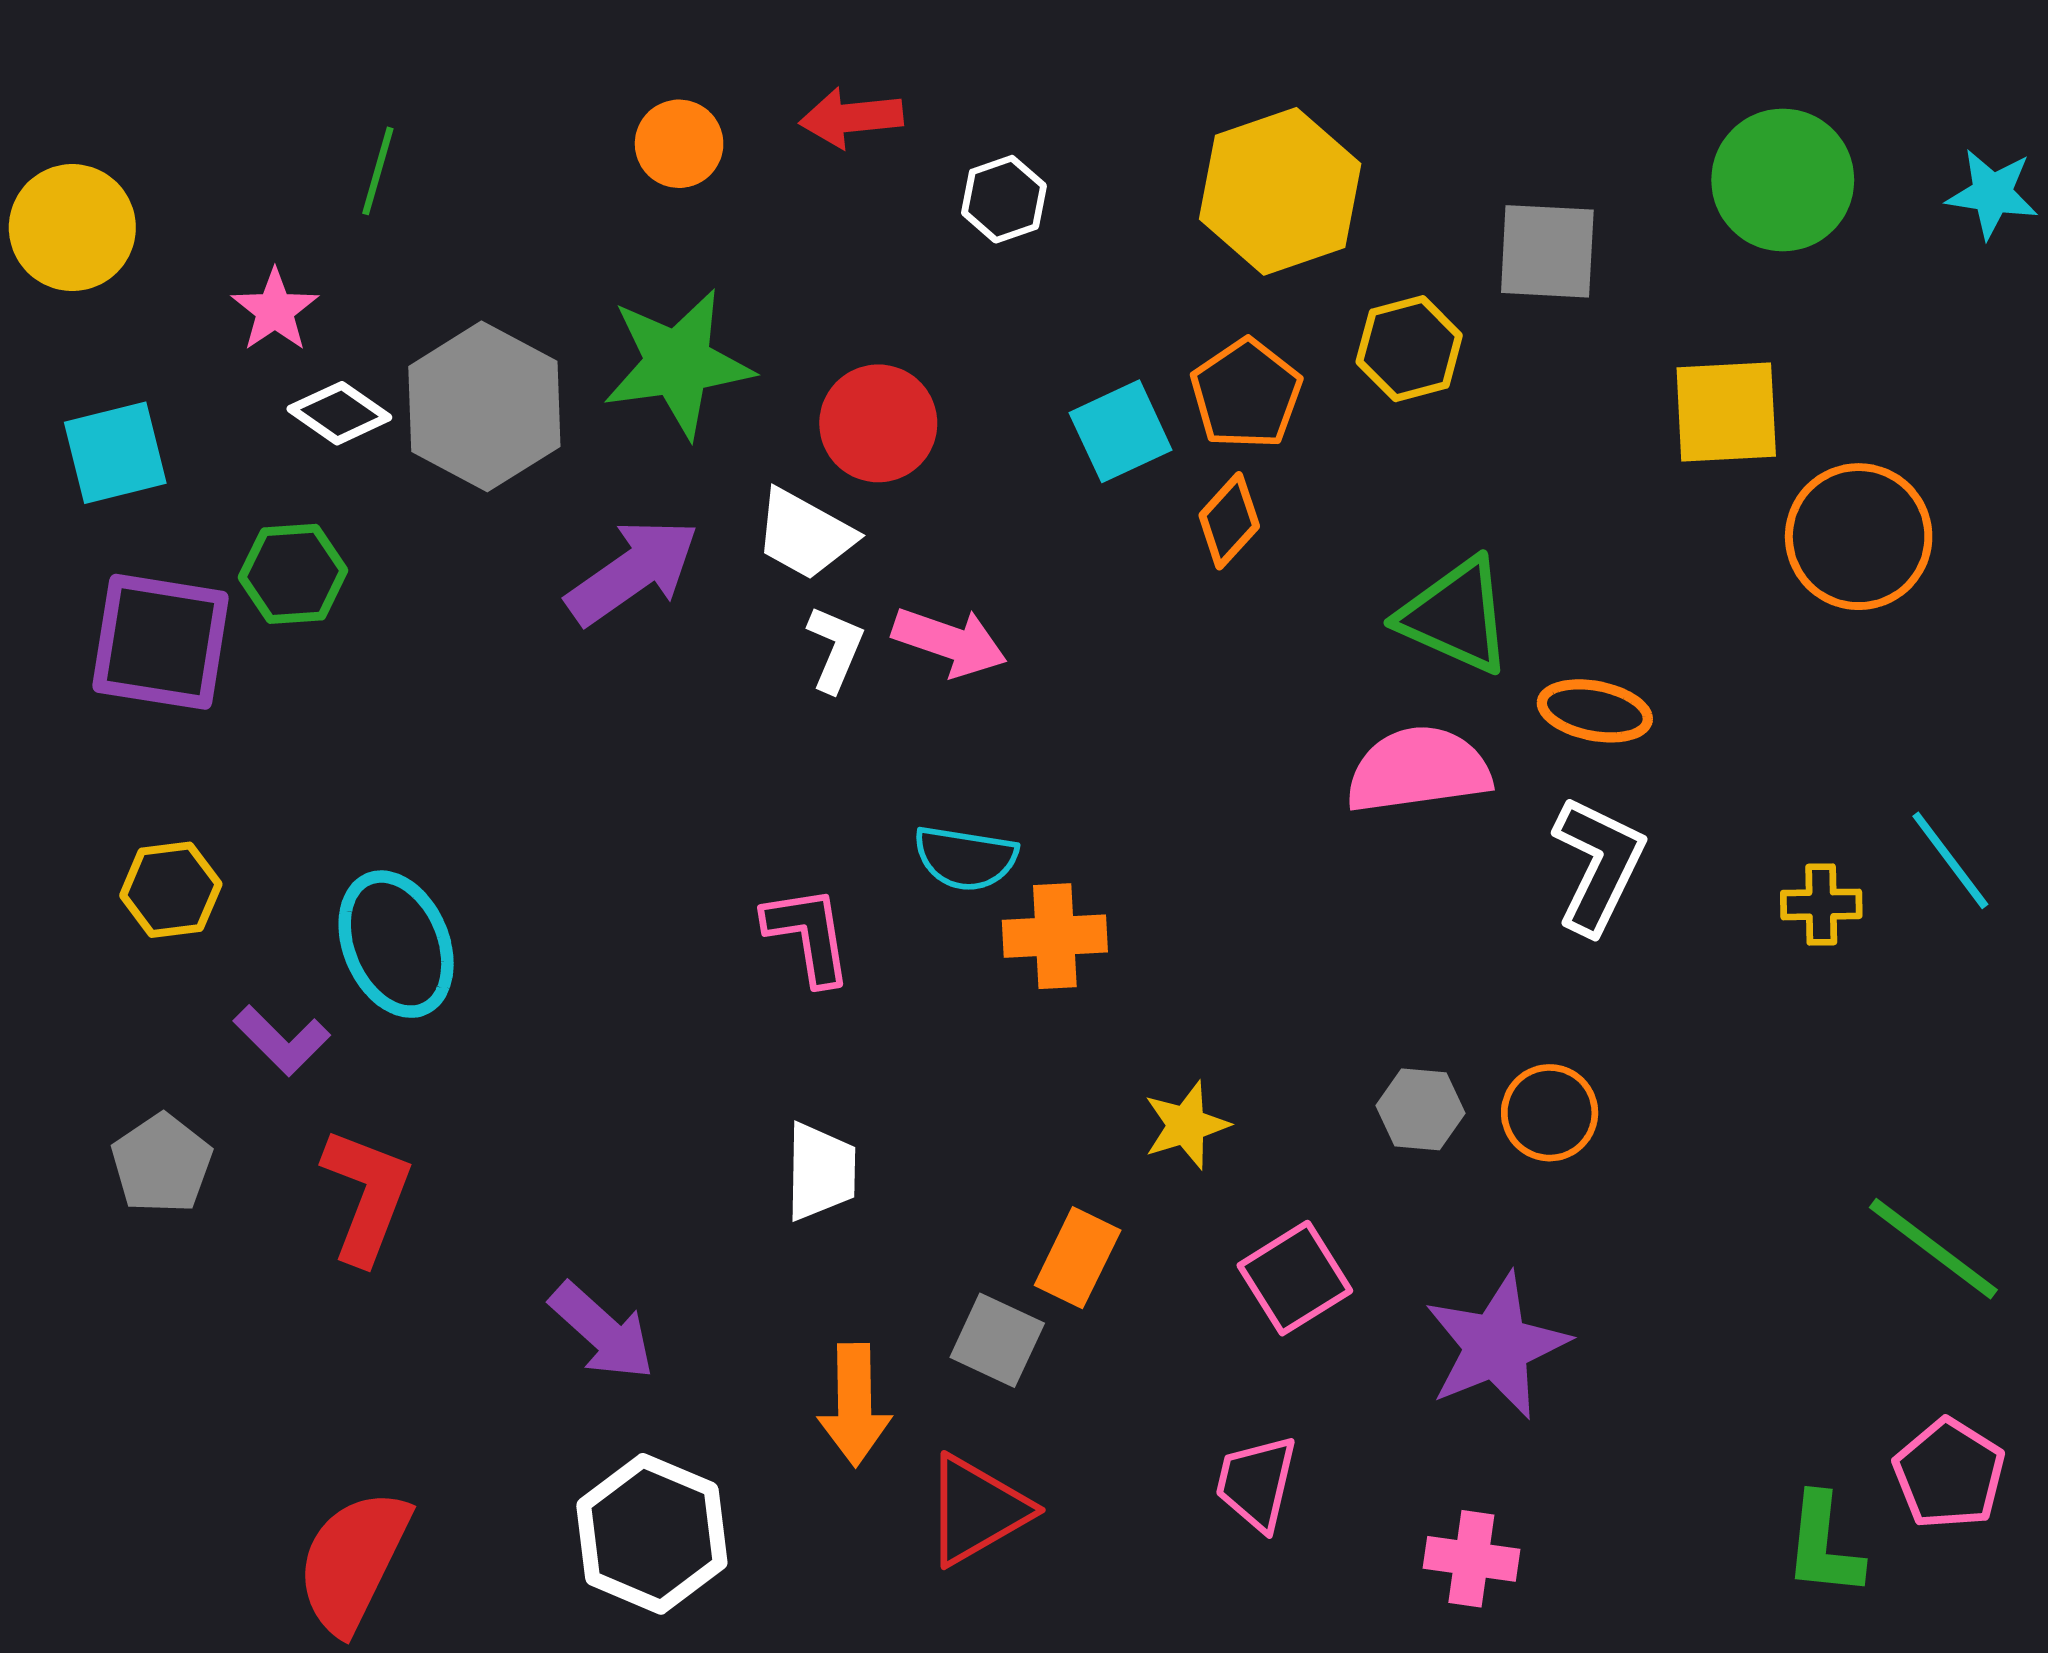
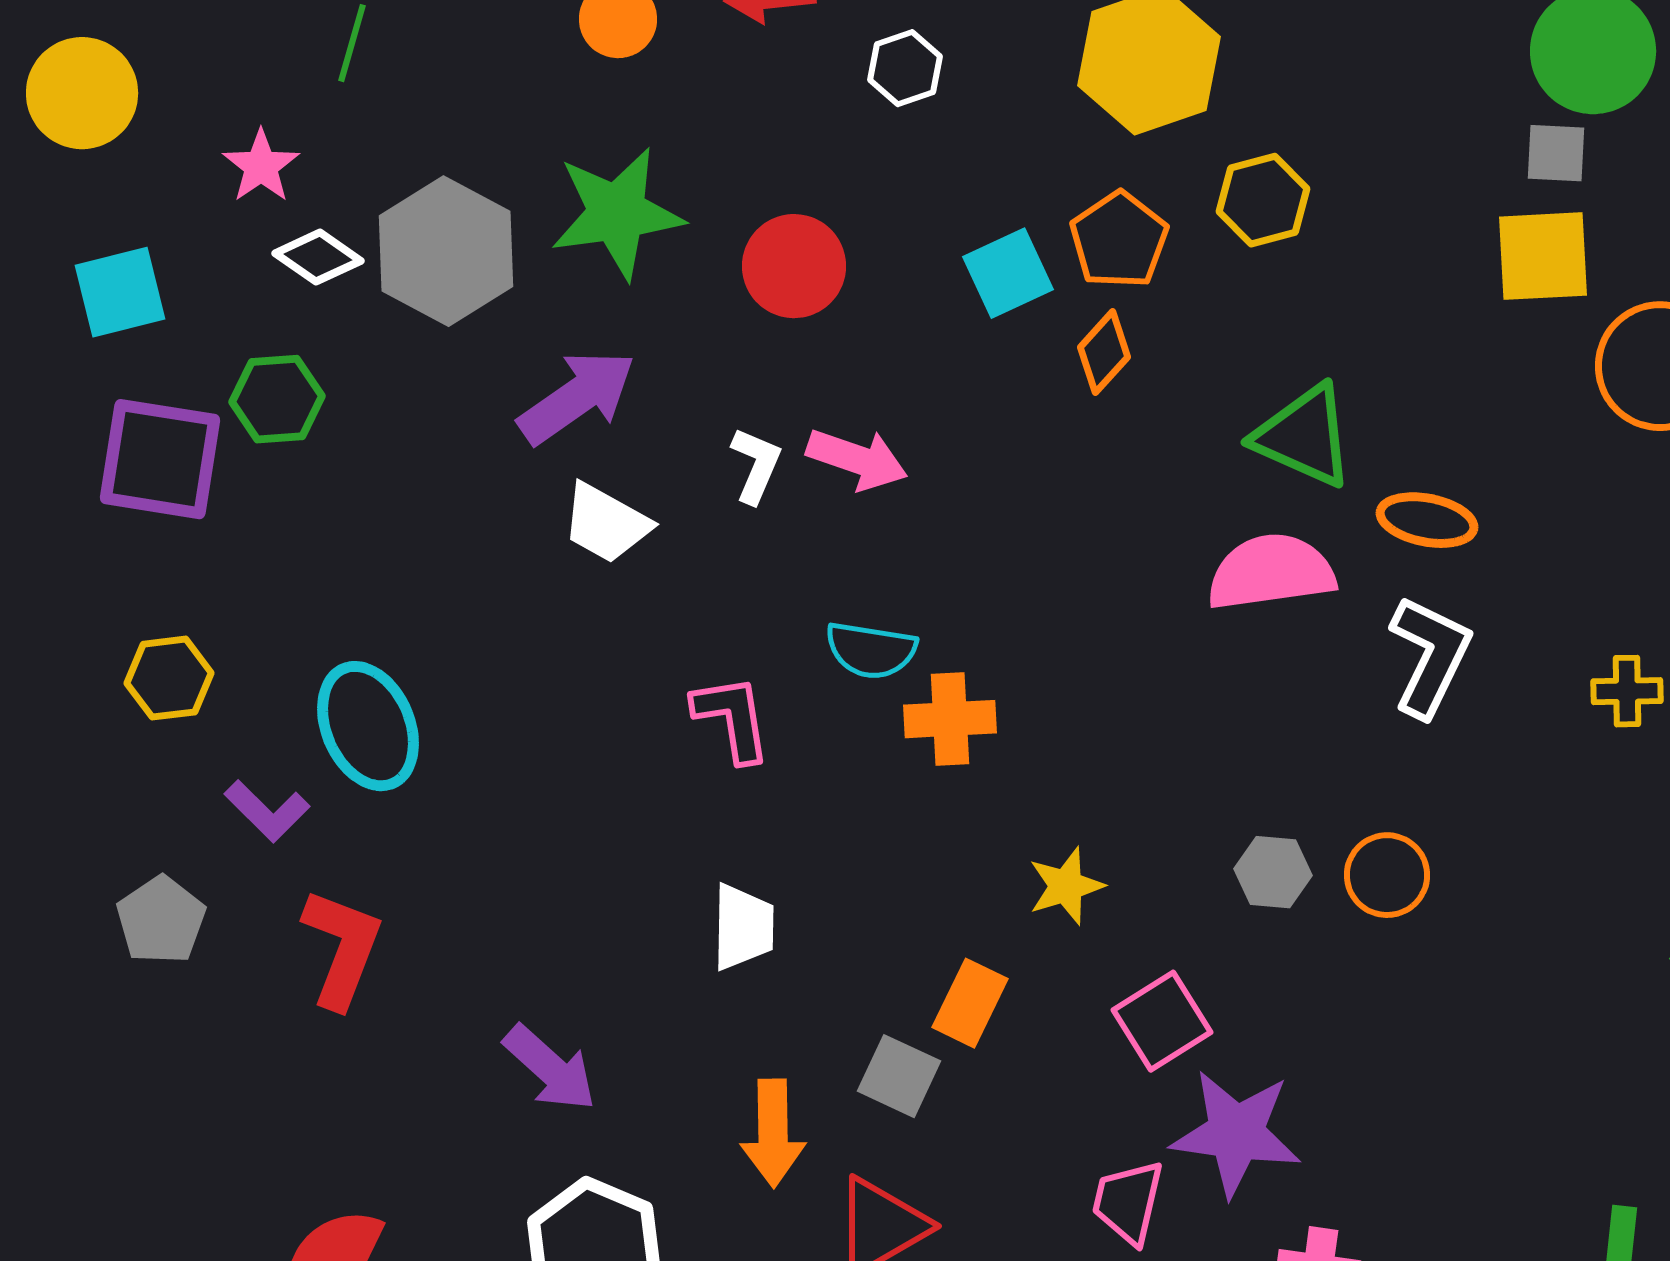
gray square: (1547, 251) -> (1556, 153), moved, size x0.7
white trapezoid: (805, 534) -> (606, 523), moved
purple star: (1496, 1346) -> (1236, 1133), moved, turned 30

